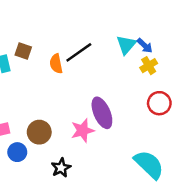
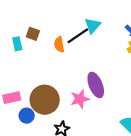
cyan triangle: (126, 45) -> (93, 26), moved
brown circle: (39, 132) -> (45, 100), size x1.5

